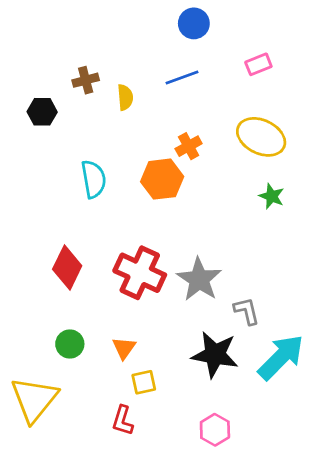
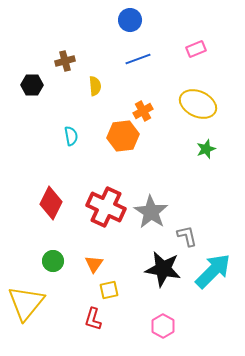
blue circle: (194, 23) -> (130, 20), moved
yellow semicircle: (125, 97) -> (95, 86), moved
cyan semicircle: (94, 179) -> (71, 136), size x0.7
green star: (272, 196) -> (206, 149), turned 30

